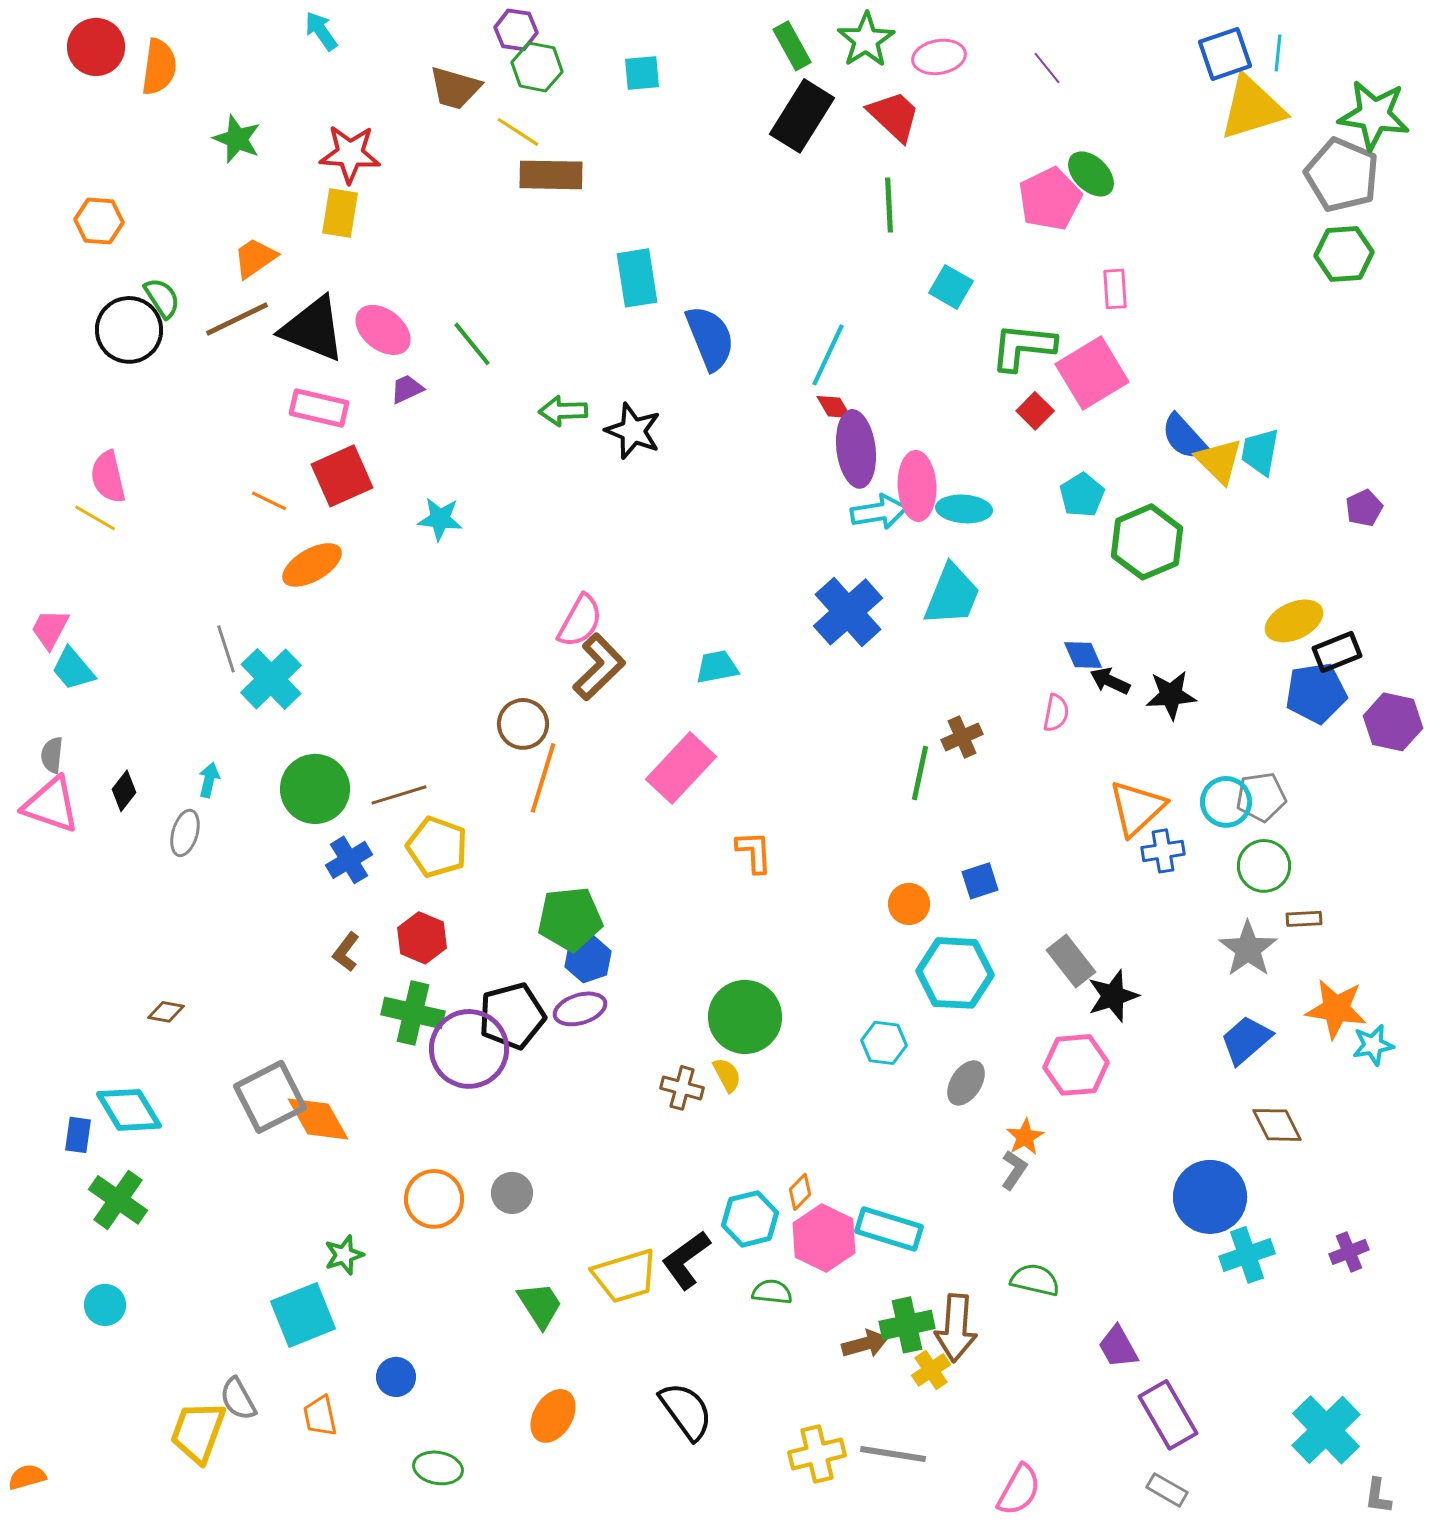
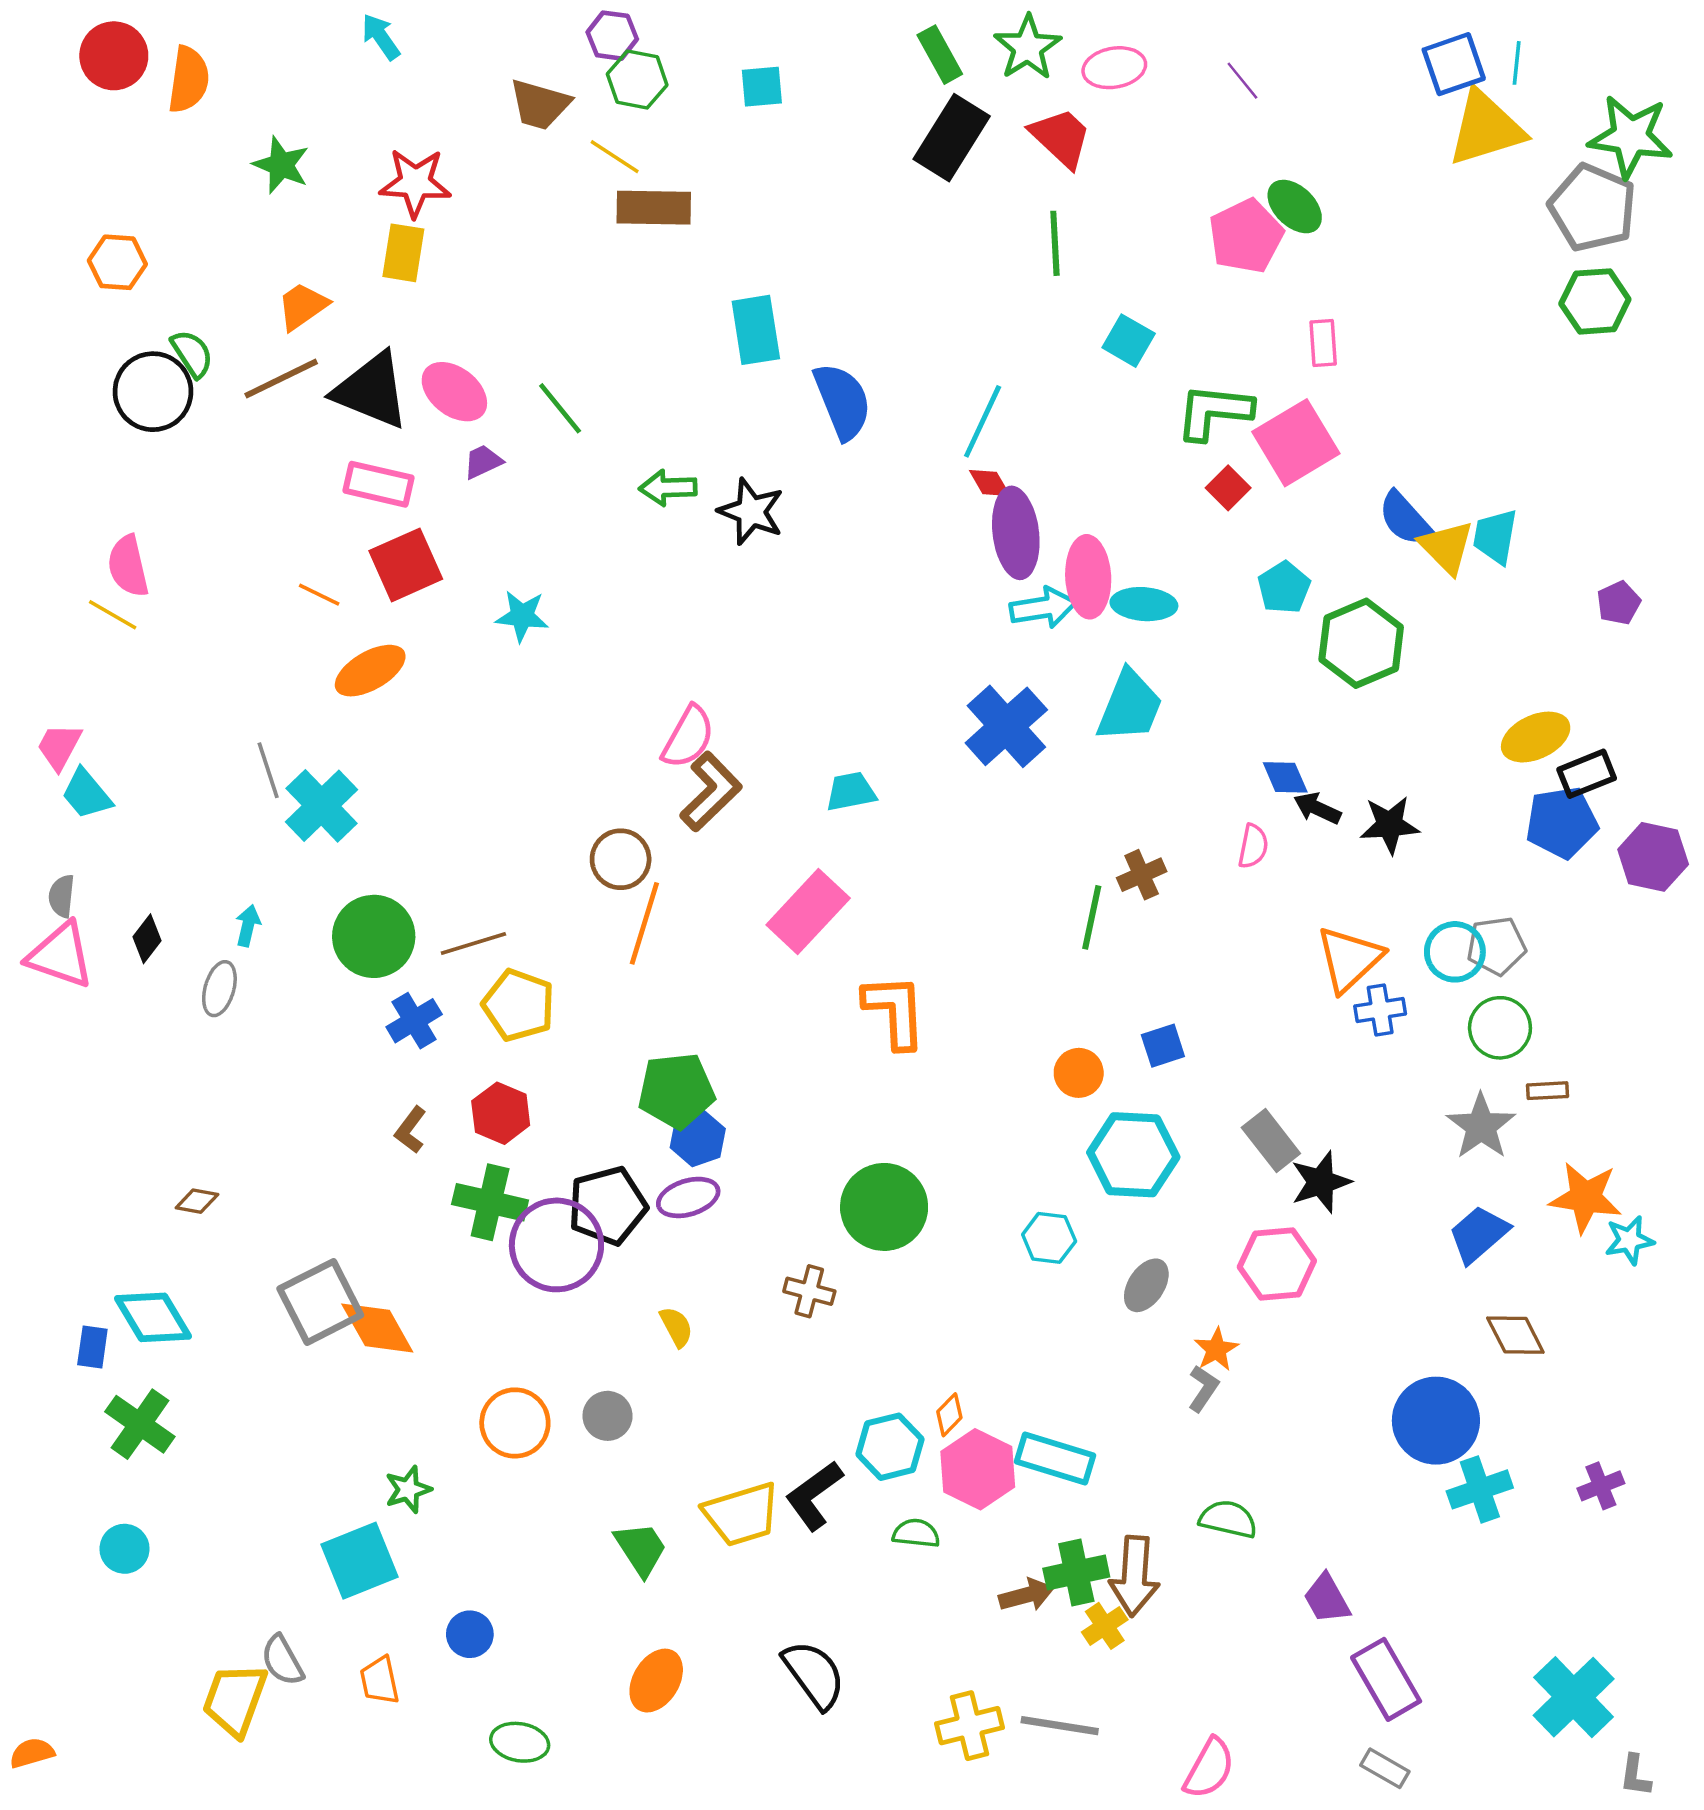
orange L-shape: (754, 852) -> (895, 1011), size x1.5
yellow semicircle: (727, 1075) -> (676, 1327), moved

